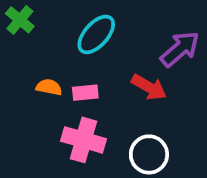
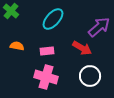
orange semicircle: (49, 87) -> (17, 46), moved
white circle: (149, 154) -> (90, 76), moved

